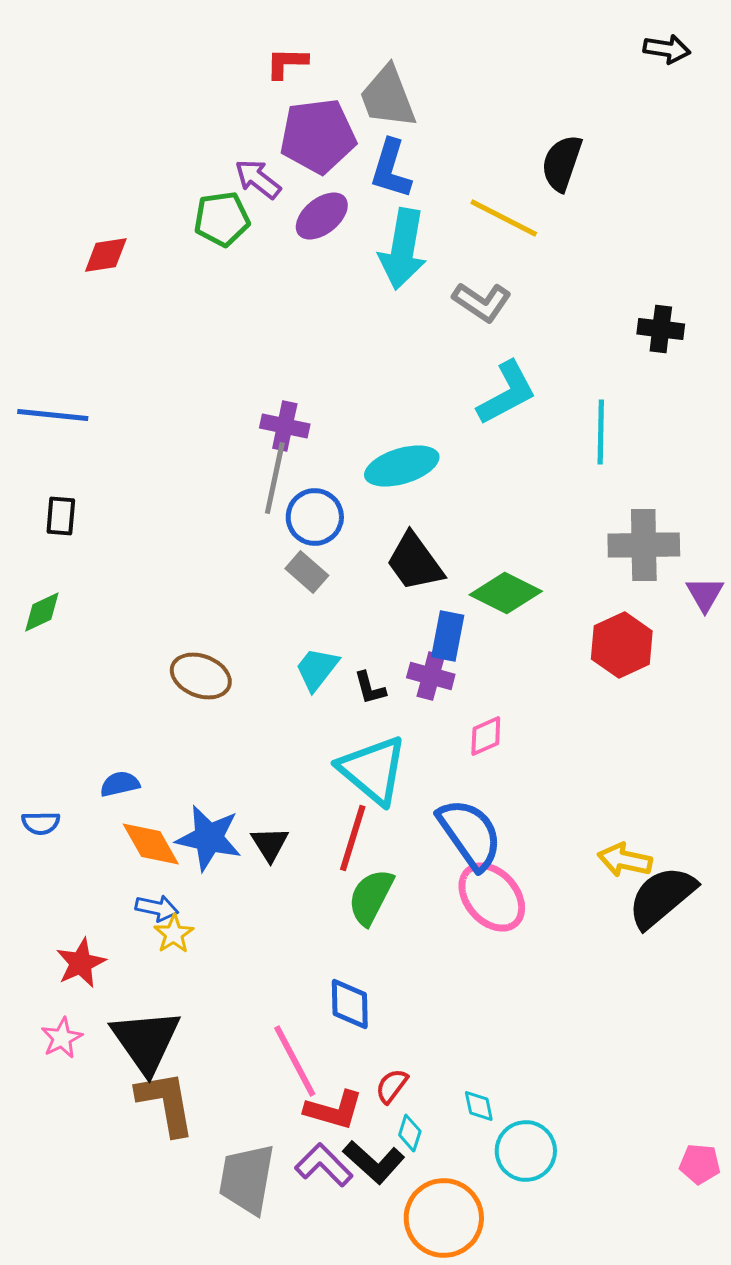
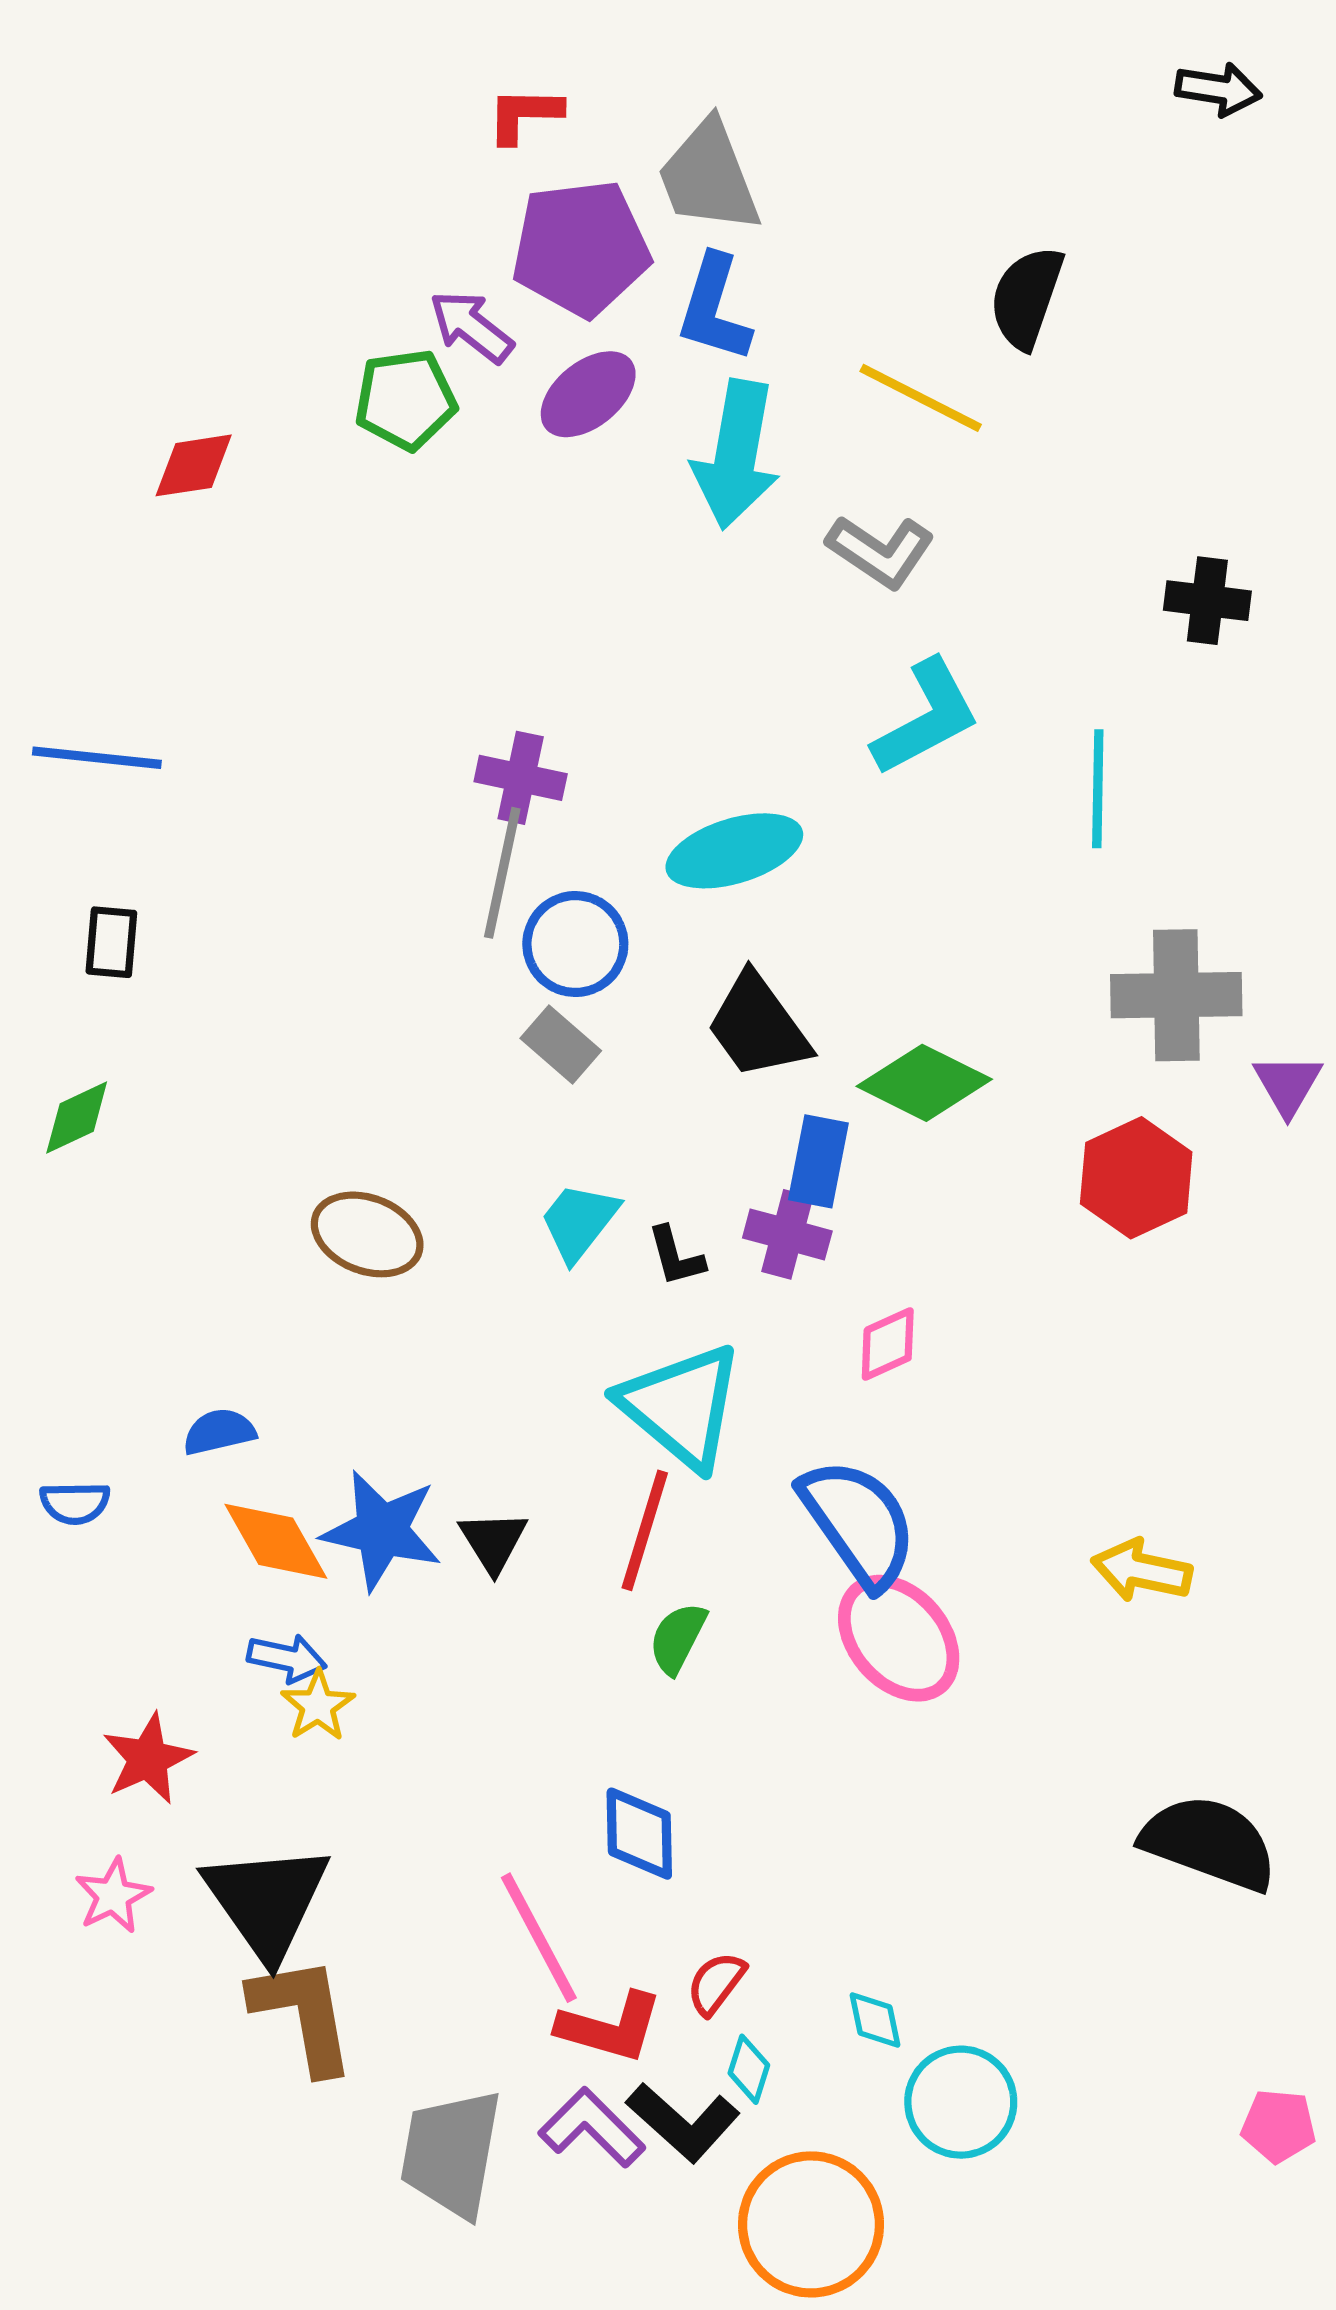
green semicircle: (371, 897) -> (678, 1638), size x0.7
black semicircle: (662, 897) -> (1209, 1843), moved, turned 60

